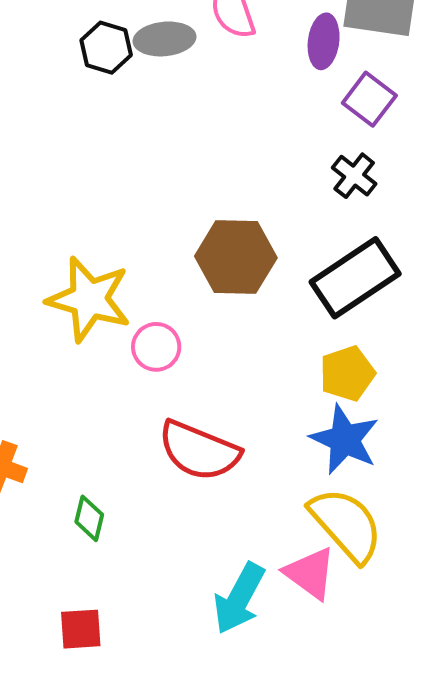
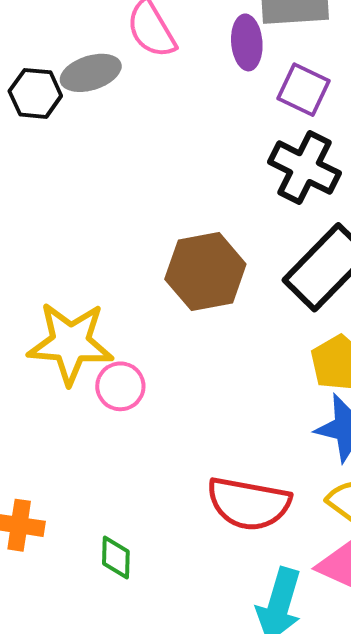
black cross: (354, 176) -> (304, 168), size x1.5
pink circle: (156, 347) -> (120, 386), moved
red semicircle: (199, 451) -> (249, 504), moved

